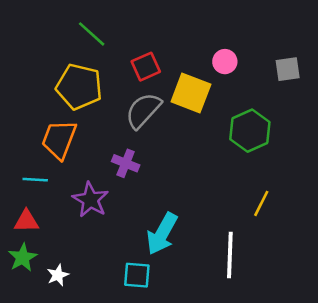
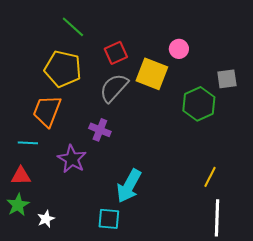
gray square: (288, 69) -> (227, 79), moved
yellow line: (261, 203) -> (210, 177), moved
white line: (230, 255) -> (217, 218), moved

